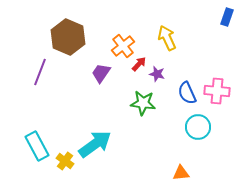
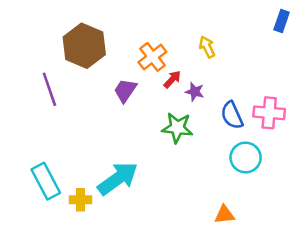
yellow arrow: (167, 38) -> (207, 47), size x0.7
purple line: (40, 72) -> (49, 89), turned -40
yellow cross: (65, 161) -> (80, 200), turned -36

